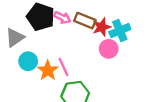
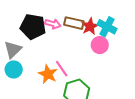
cyan cross: (120, 31) -> (107, 27), turned -30
cyan circle: (28, 61) -> (14, 69), moved

